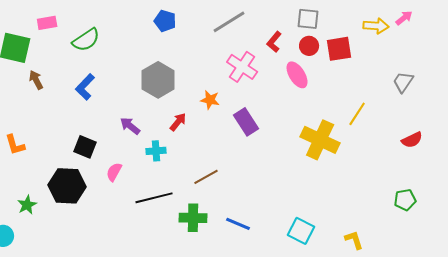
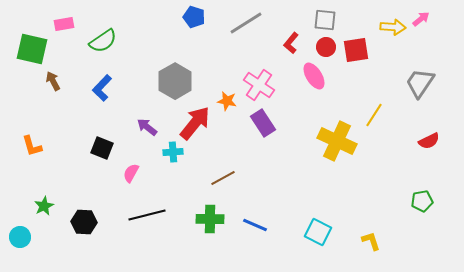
blue pentagon: (165, 21) -> (194, 17), moved
pink cross: (242, 67) -> (259, 85), moved
gray trapezoid: (403, 82) -> (420, 83), size x1.4
red arrow: (178, 122) -> (195, 123), size x1.8
black hexagon: (67, 186) -> (84, 222), moved, size x0.7
black line: (154, 198) -> (147, 215), moved

